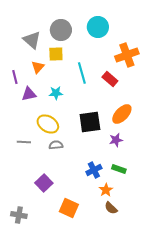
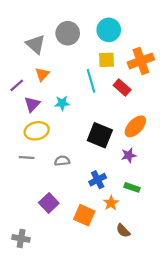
yellow square: (56, 54) -> (107, 60), moved
purple line: (15, 77) -> (17, 85), turned 64
purple triangle: (29, 94) -> (32, 104), turned -35
black square: (90, 122) -> (100, 135), turned 30
yellow ellipse: (48, 124) -> (37, 131), moved, turned -45
blue cross: (94, 170) -> (98, 180), moved
orange star: (106, 190) -> (111, 203), moved
orange square: (69, 208) -> (84, 215), moved

